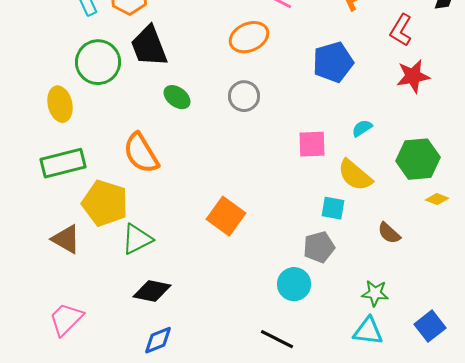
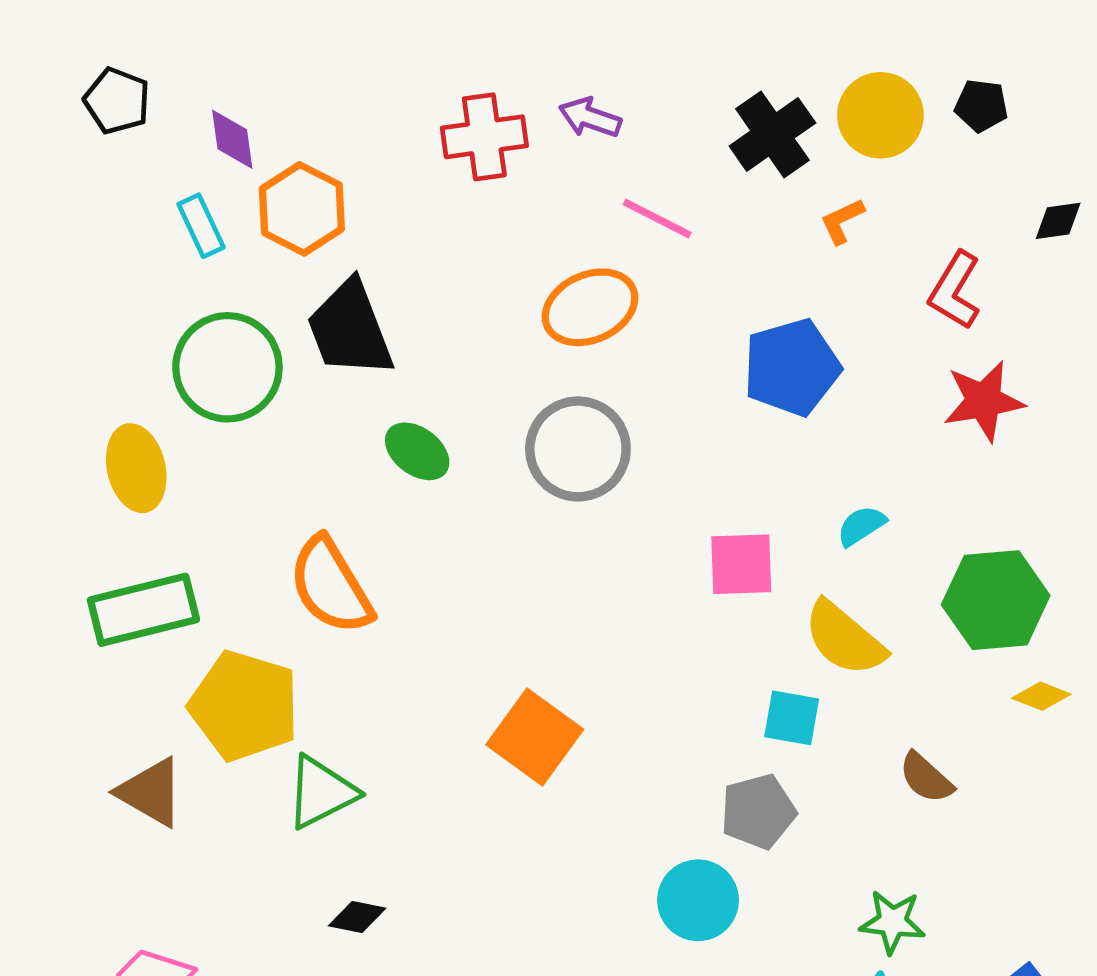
gray circle: (244, 96) -> (578, 449), size x1.4
black diamond: (152, 291) -> (357, 917), size x0.6

